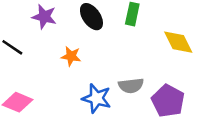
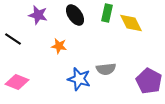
yellow diamond: (178, 42) -> (131, 23), moved
purple pentagon: (168, 101) -> (149, 81), moved

